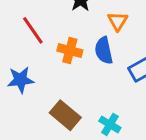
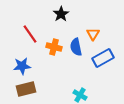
orange triangle: (118, 21) -> (93, 34), moved
brown rectangle: (65, 115) -> (26, 89), moved, turned -54

